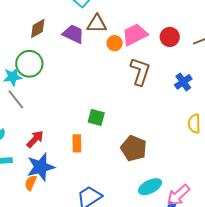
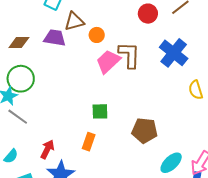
brown diamond: (38, 29) -> (19, 43), turned 45
pink trapezoid: (135, 35) -> (108, 62), moved
blue cross: (183, 82) -> (174, 53), size x1.6
orange rectangle: (77, 143) -> (89, 142), turned 36

